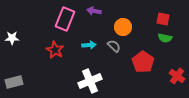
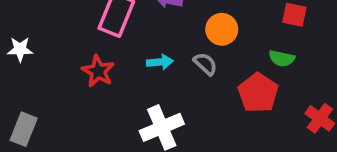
green semicircle: (165, 38) -> (282, 58), moved
gray rectangle: (14, 82) -> (24, 129), turned -54

